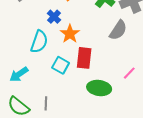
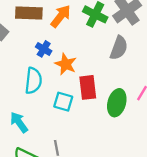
cyan arrow: (19, 74) -> (19, 122), turned 102
green ellipse: (99, 88) -> (117, 103), moved, turned -70

